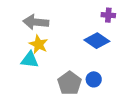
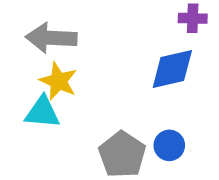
blue diamond: (97, 41) -> (172, 69), turned -45

